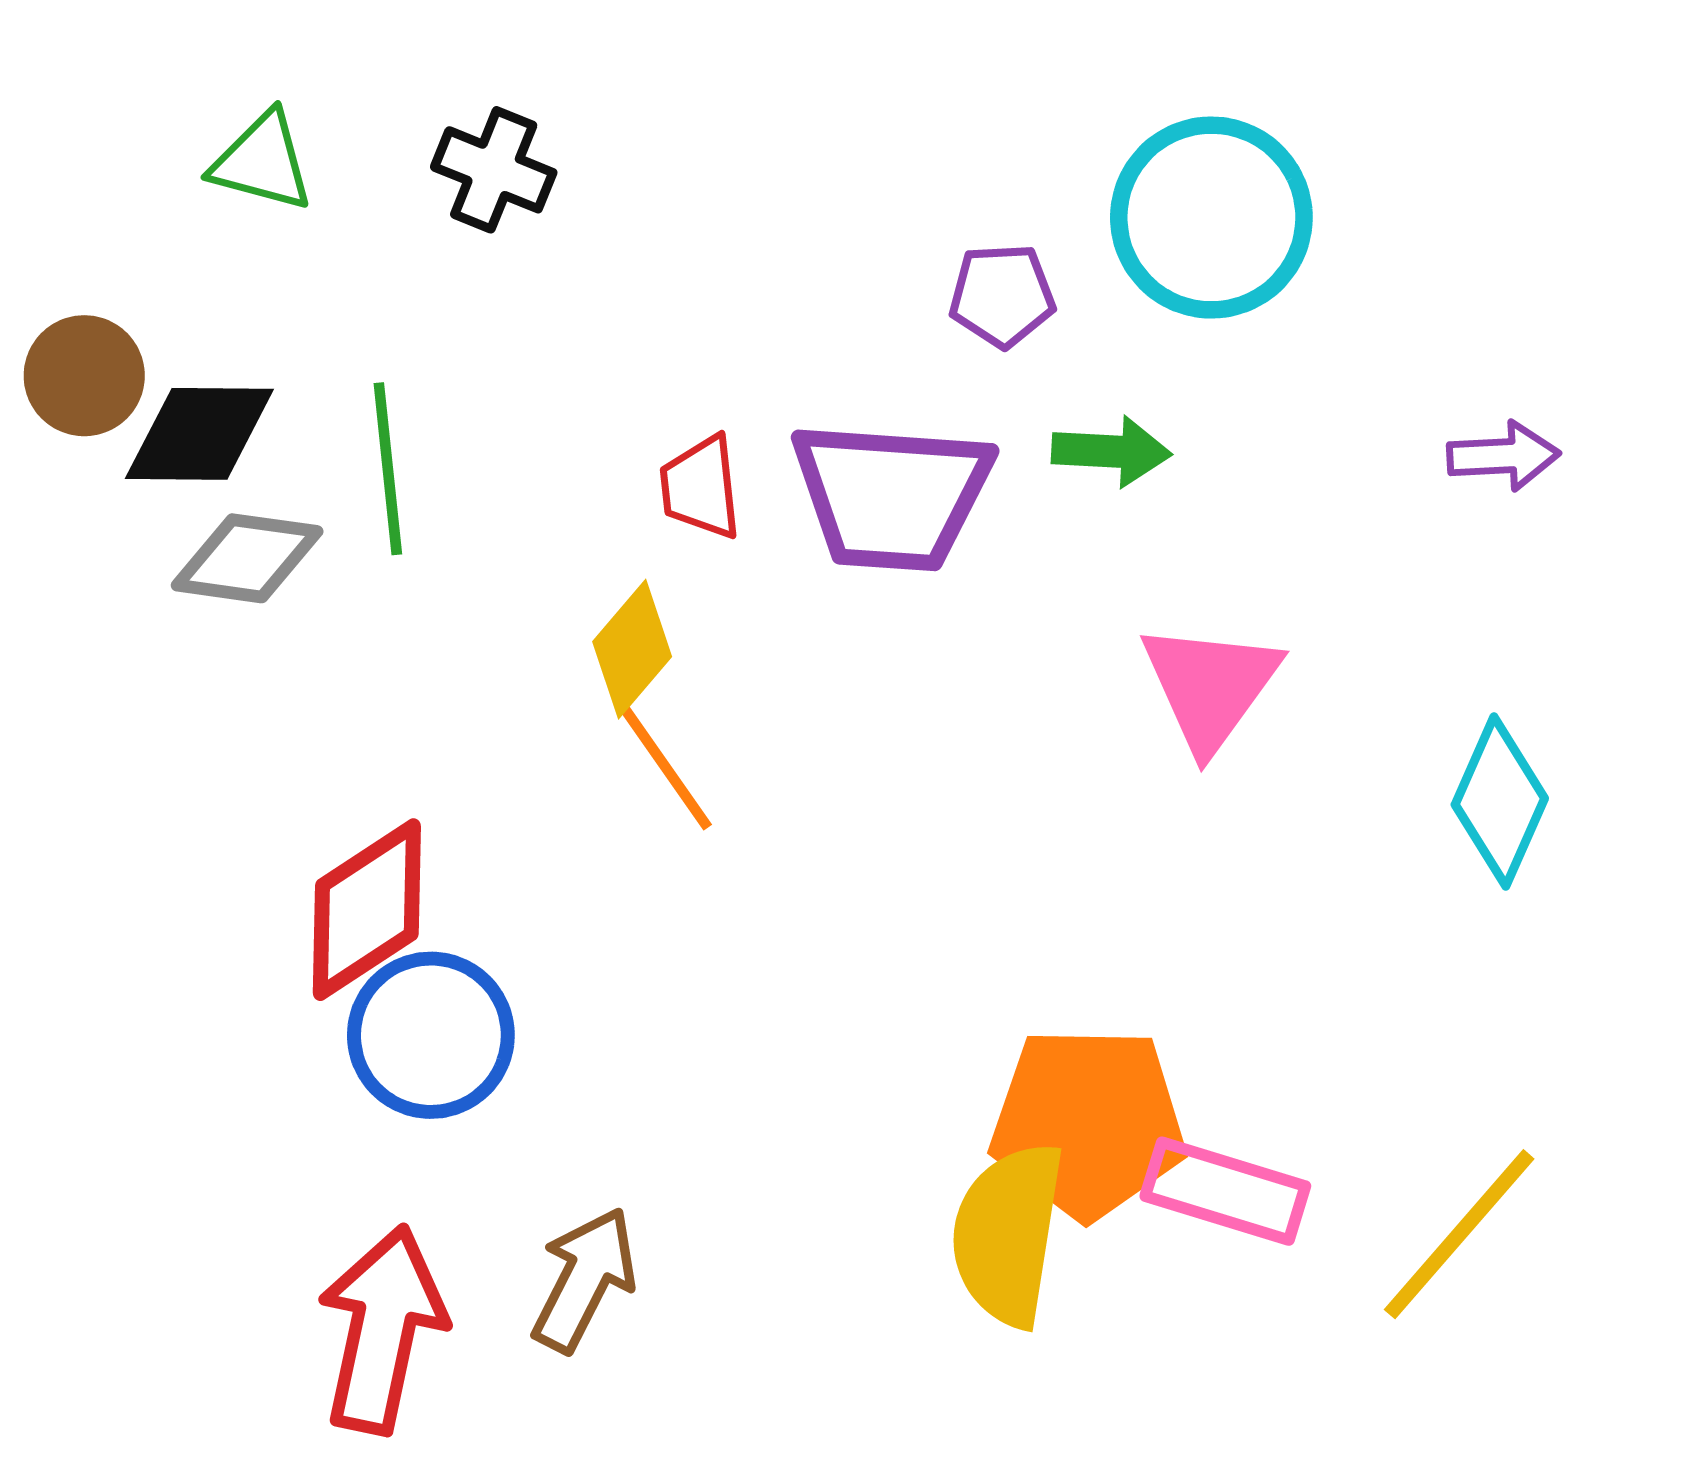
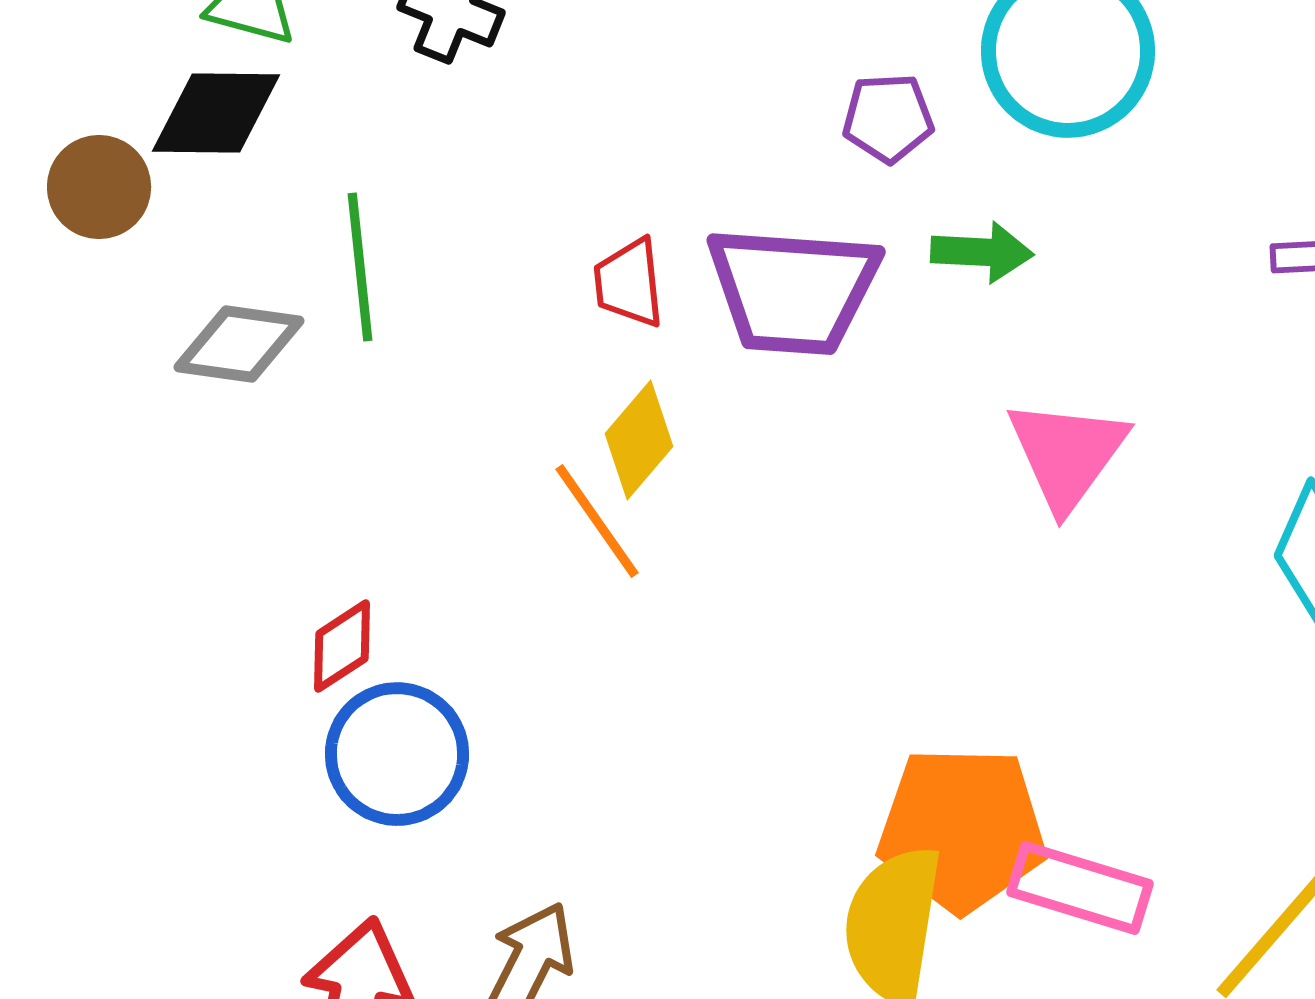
black diamond: (199, 434) -> (216, 113), moved
yellow diamond: (632, 649) -> (639, 440), moved
red diamond: (367, 910) -> (342, 646), size x0.6

